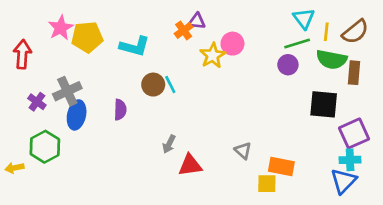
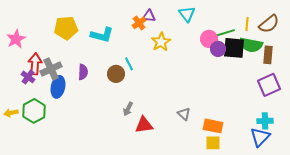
cyan triangle: (304, 18) -> (187, 14), moved
pink star: (61, 28) -> (16, 39), moved
pink circle: (232, 44) -> (209, 39), moved
red arrow: (22, 54) -> (35, 64), moved
brown circle: (153, 85) -> (116, 74), moved
black square: (324, 104) -> (234, 48), moved
purple semicircle: (120, 110) -> (83, 72), moved
purple square: (354, 133) -> (269, 85), moved
yellow arrow: (14, 168) -> (11, 113), moved
yellow square: (267, 184) -> (213, 143), moved

